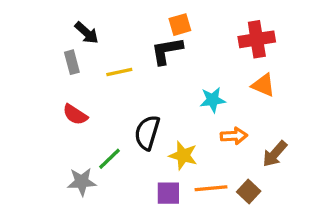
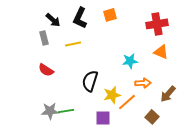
black L-shape: (167, 51) -> (80, 18), moved, turned -55
yellow star: (183, 155) -> (112, 95), turned -30
green line: (109, 159) -> (66, 111), moved, turned 35
orange line: (211, 188) -> (127, 102), moved, turned -36

